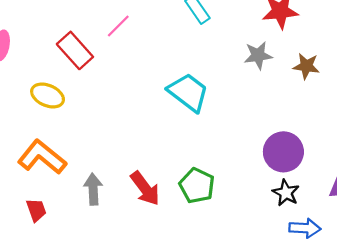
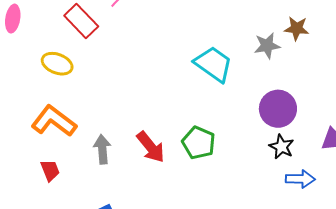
gray star: (258, 55) -> (267, 46), moved
cyan trapezoid: (188, 92) -> (213, 64), moved

